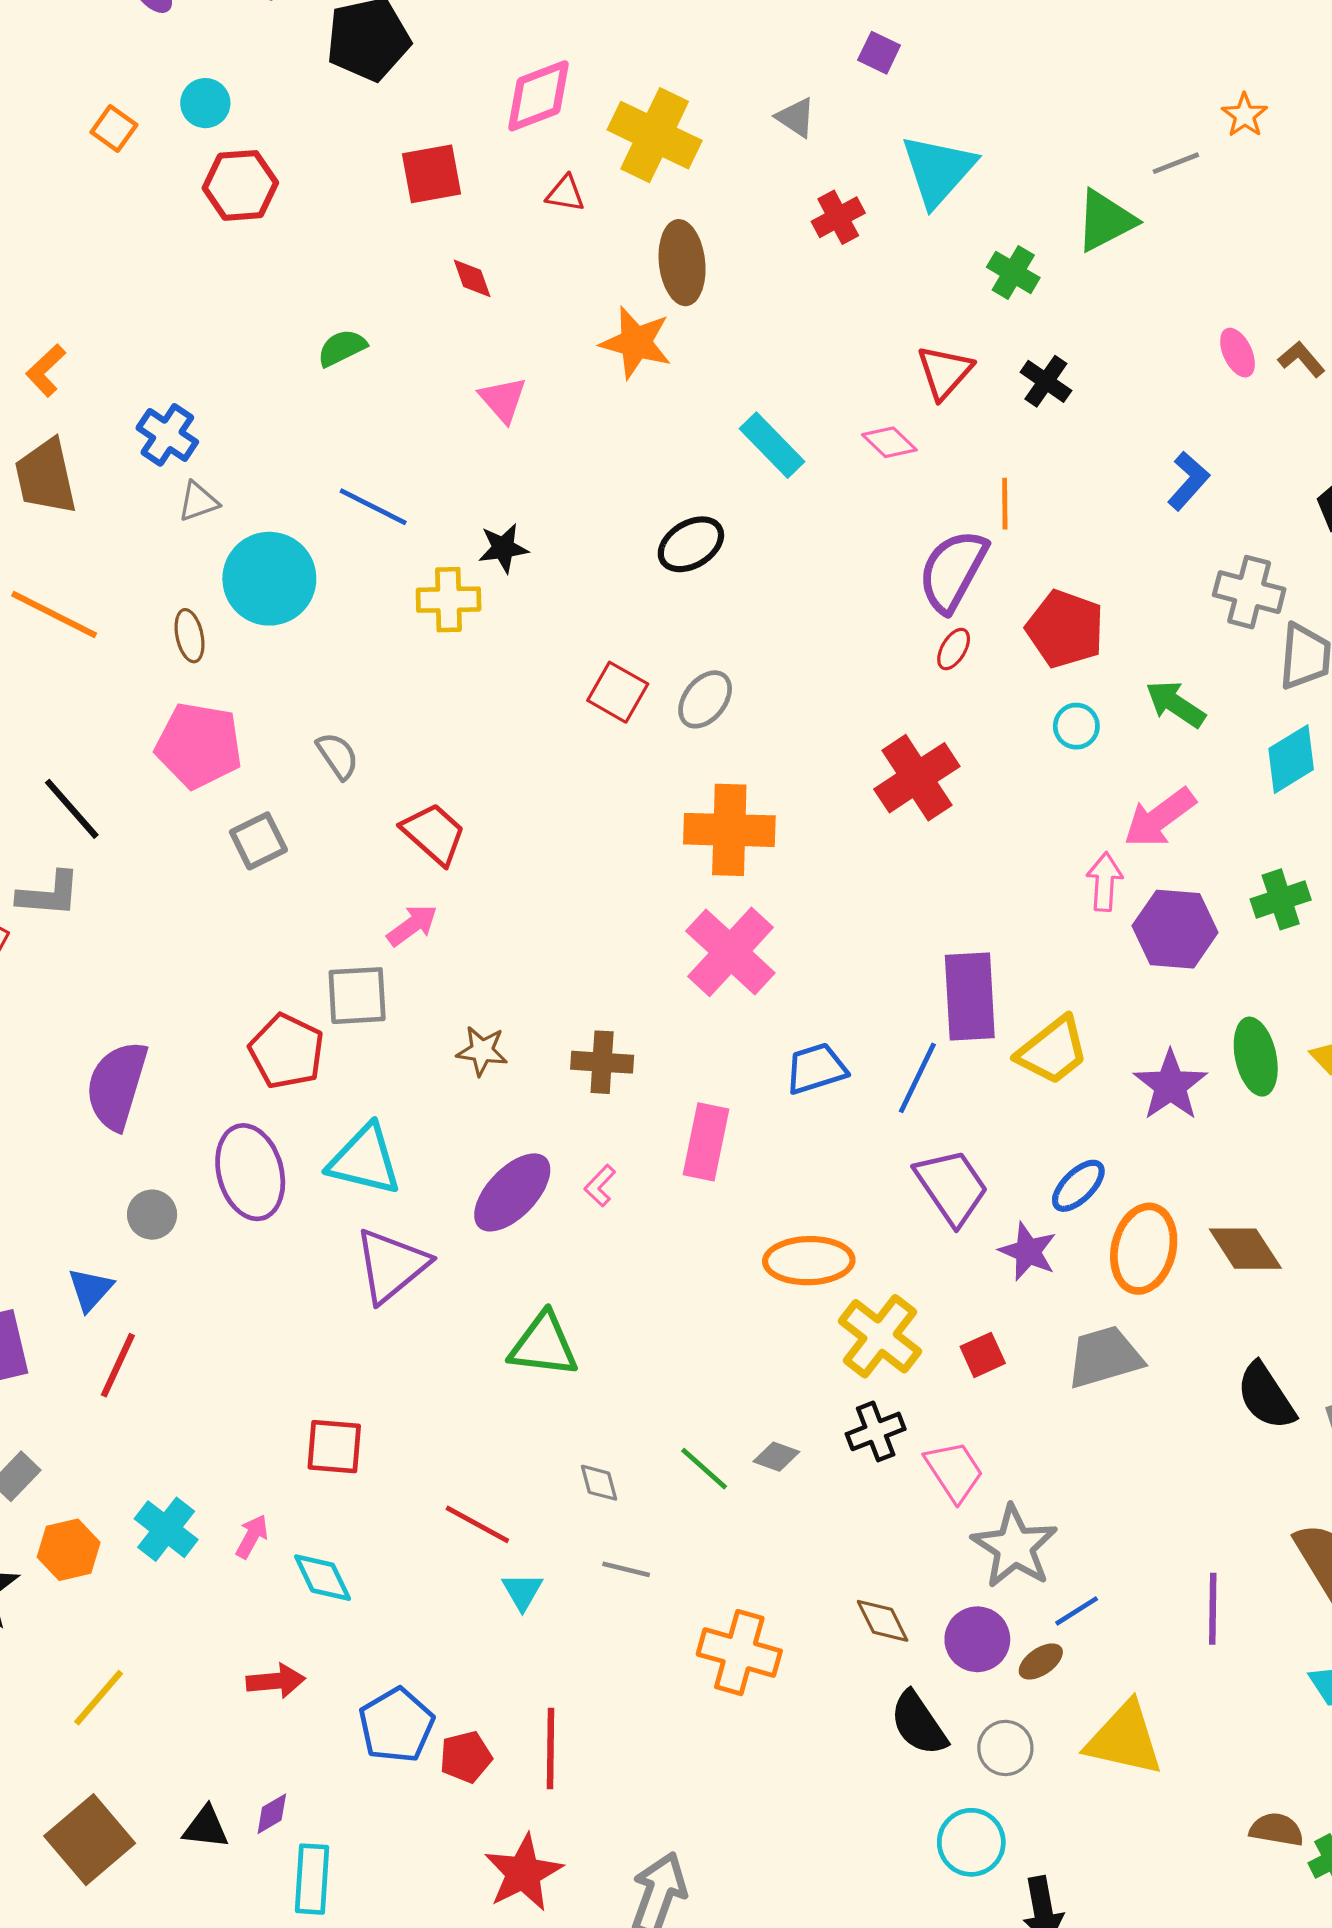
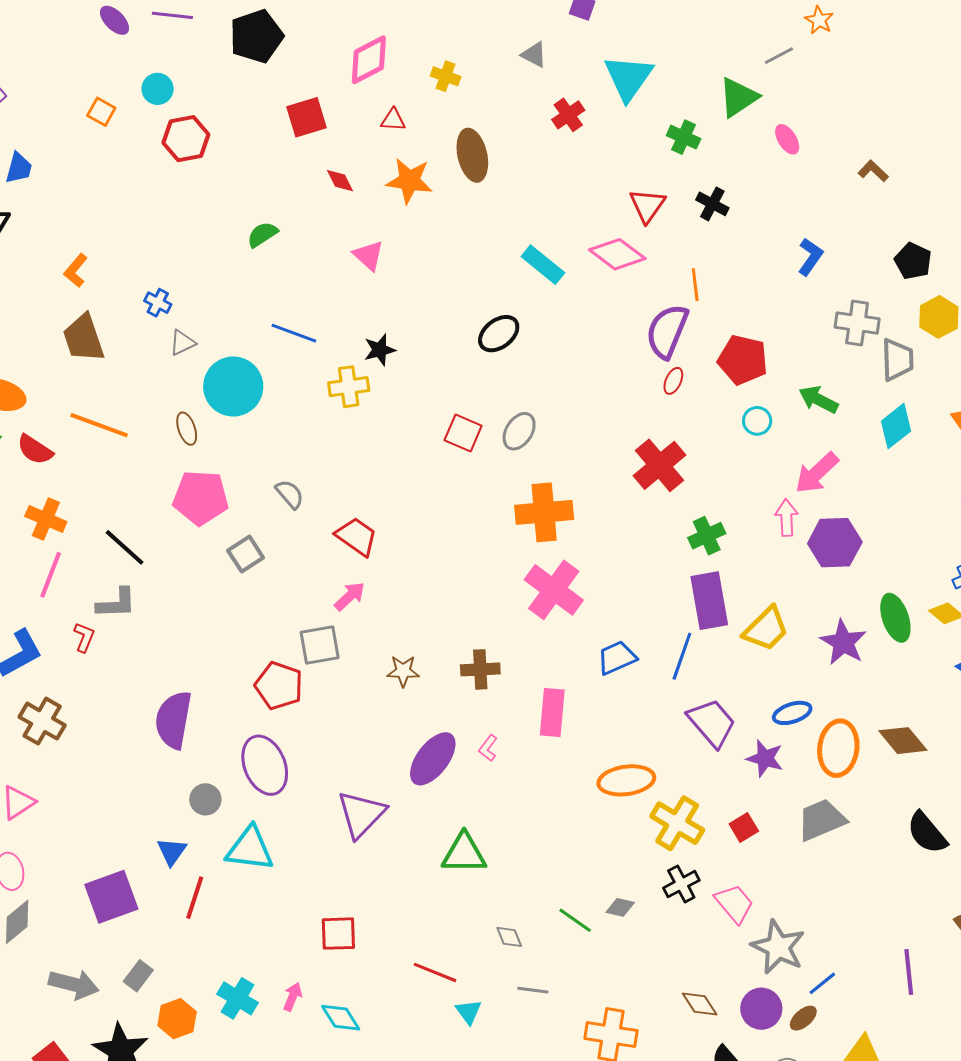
yellow cross: (655, 135) -> (446, 76), size x0.5
orange star: (636, 343) -> (409, 181), moved
pink ellipse: (1238, 353) -> (787, 139), moved
blue cross: (167, 435) -> (158, 303), size x0.7
pink diamond: (889, 442) -> (617, 254), size x1.6
green cross: (1281, 899) -> (707, 536), moved
cyan triangle: (365, 1160) -> (250, 849), moved
blue ellipse: (1078, 1186) -> (792, 713), turned 33

